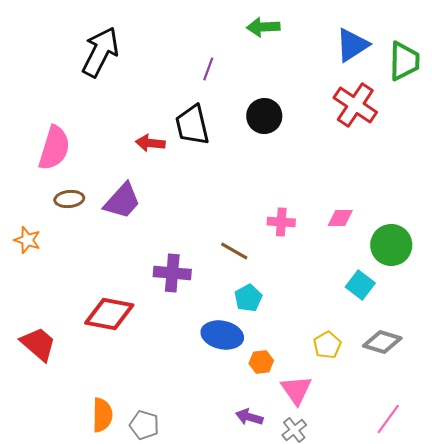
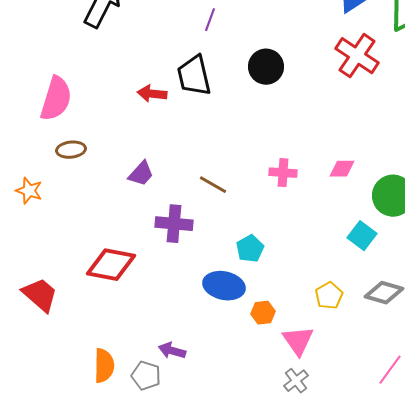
purple trapezoid: (122, 201) -> (141, 174), moved, size x0.7
brown line: (234, 251) -> (213, 185), moved
purple arrow: (249, 417) -> (172, 351), moved

